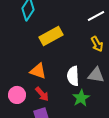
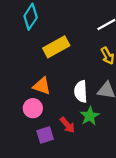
red arrow: (42, 94) -> (67, 125), moved
pink circle: (17, 95) -> (33, 108), moved

